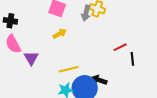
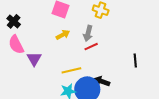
gray arrow: (86, 13) -> (88, 33), moved
black cross: (10, 21) -> (14, 21), turned 32
red line: (120, 47) -> (91, 47), moved

